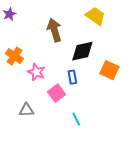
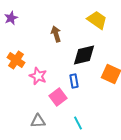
brown arrow: (54, 30) -> (56, 34), size x0.7
gray triangle: (26, 110) -> (38, 121), moved

